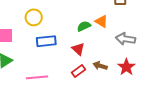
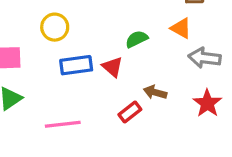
orange triangle: (101, 21) -> (181, 28), moved
red triangle: (78, 49) -> (112, 67), moved
brown arrow: (100, 66) -> (155, 92), moved

